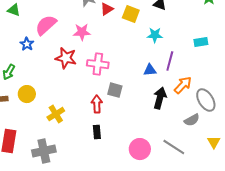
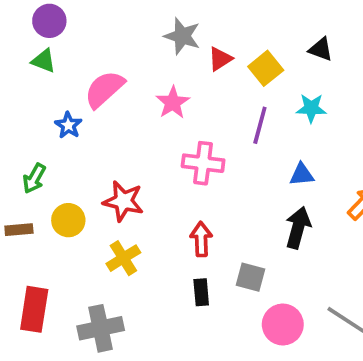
yellow square: (131, 14) -> (266, 68), turned 30
pink star: (82, 32) -> (173, 102), turned -30
red star: (66, 58) -> (123, 201), moved
purple line: (170, 61) -> (260, 125), moved
gray square: (115, 90) -> (251, 277), moved
black arrow: (160, 98) -> (298, 228), moved

